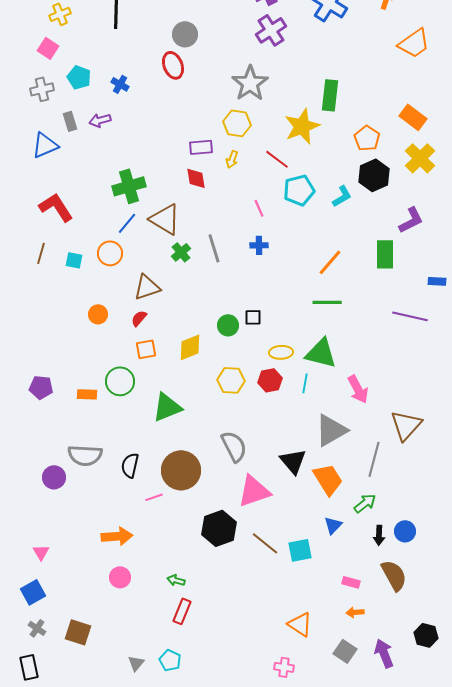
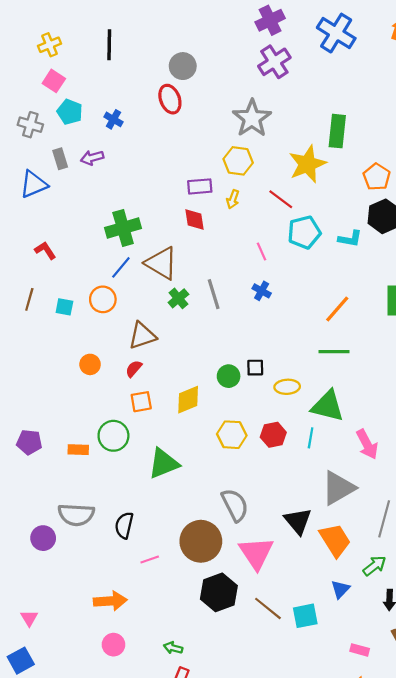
pink square: (48, 48) -> (54, 81), moved
gray cross: (42, 89) -> (30, 125), turned 30
cyan L-shape: (342, 196) -> (350, 239), turned 40
red L-shape: (56, 207) -> (45, 250), size x0.6
blue cross: (259, 245) -> (262, 291), turned 30
yellow ellipse: (281, 352) -> (287, 387), moved
brown circle: (181, 470) -> (201, 541), moved
pink triangle: (254, 491) -> (256, 553), turned -45

